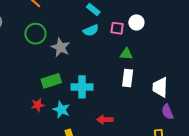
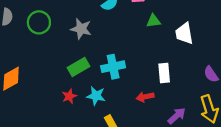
green circle: (35, 34) -> (39, 22), moved
white rectangle: (128, 78) -> (164, 73), moved
white trapezoid: (160, 87) -> (184, 33), moved

